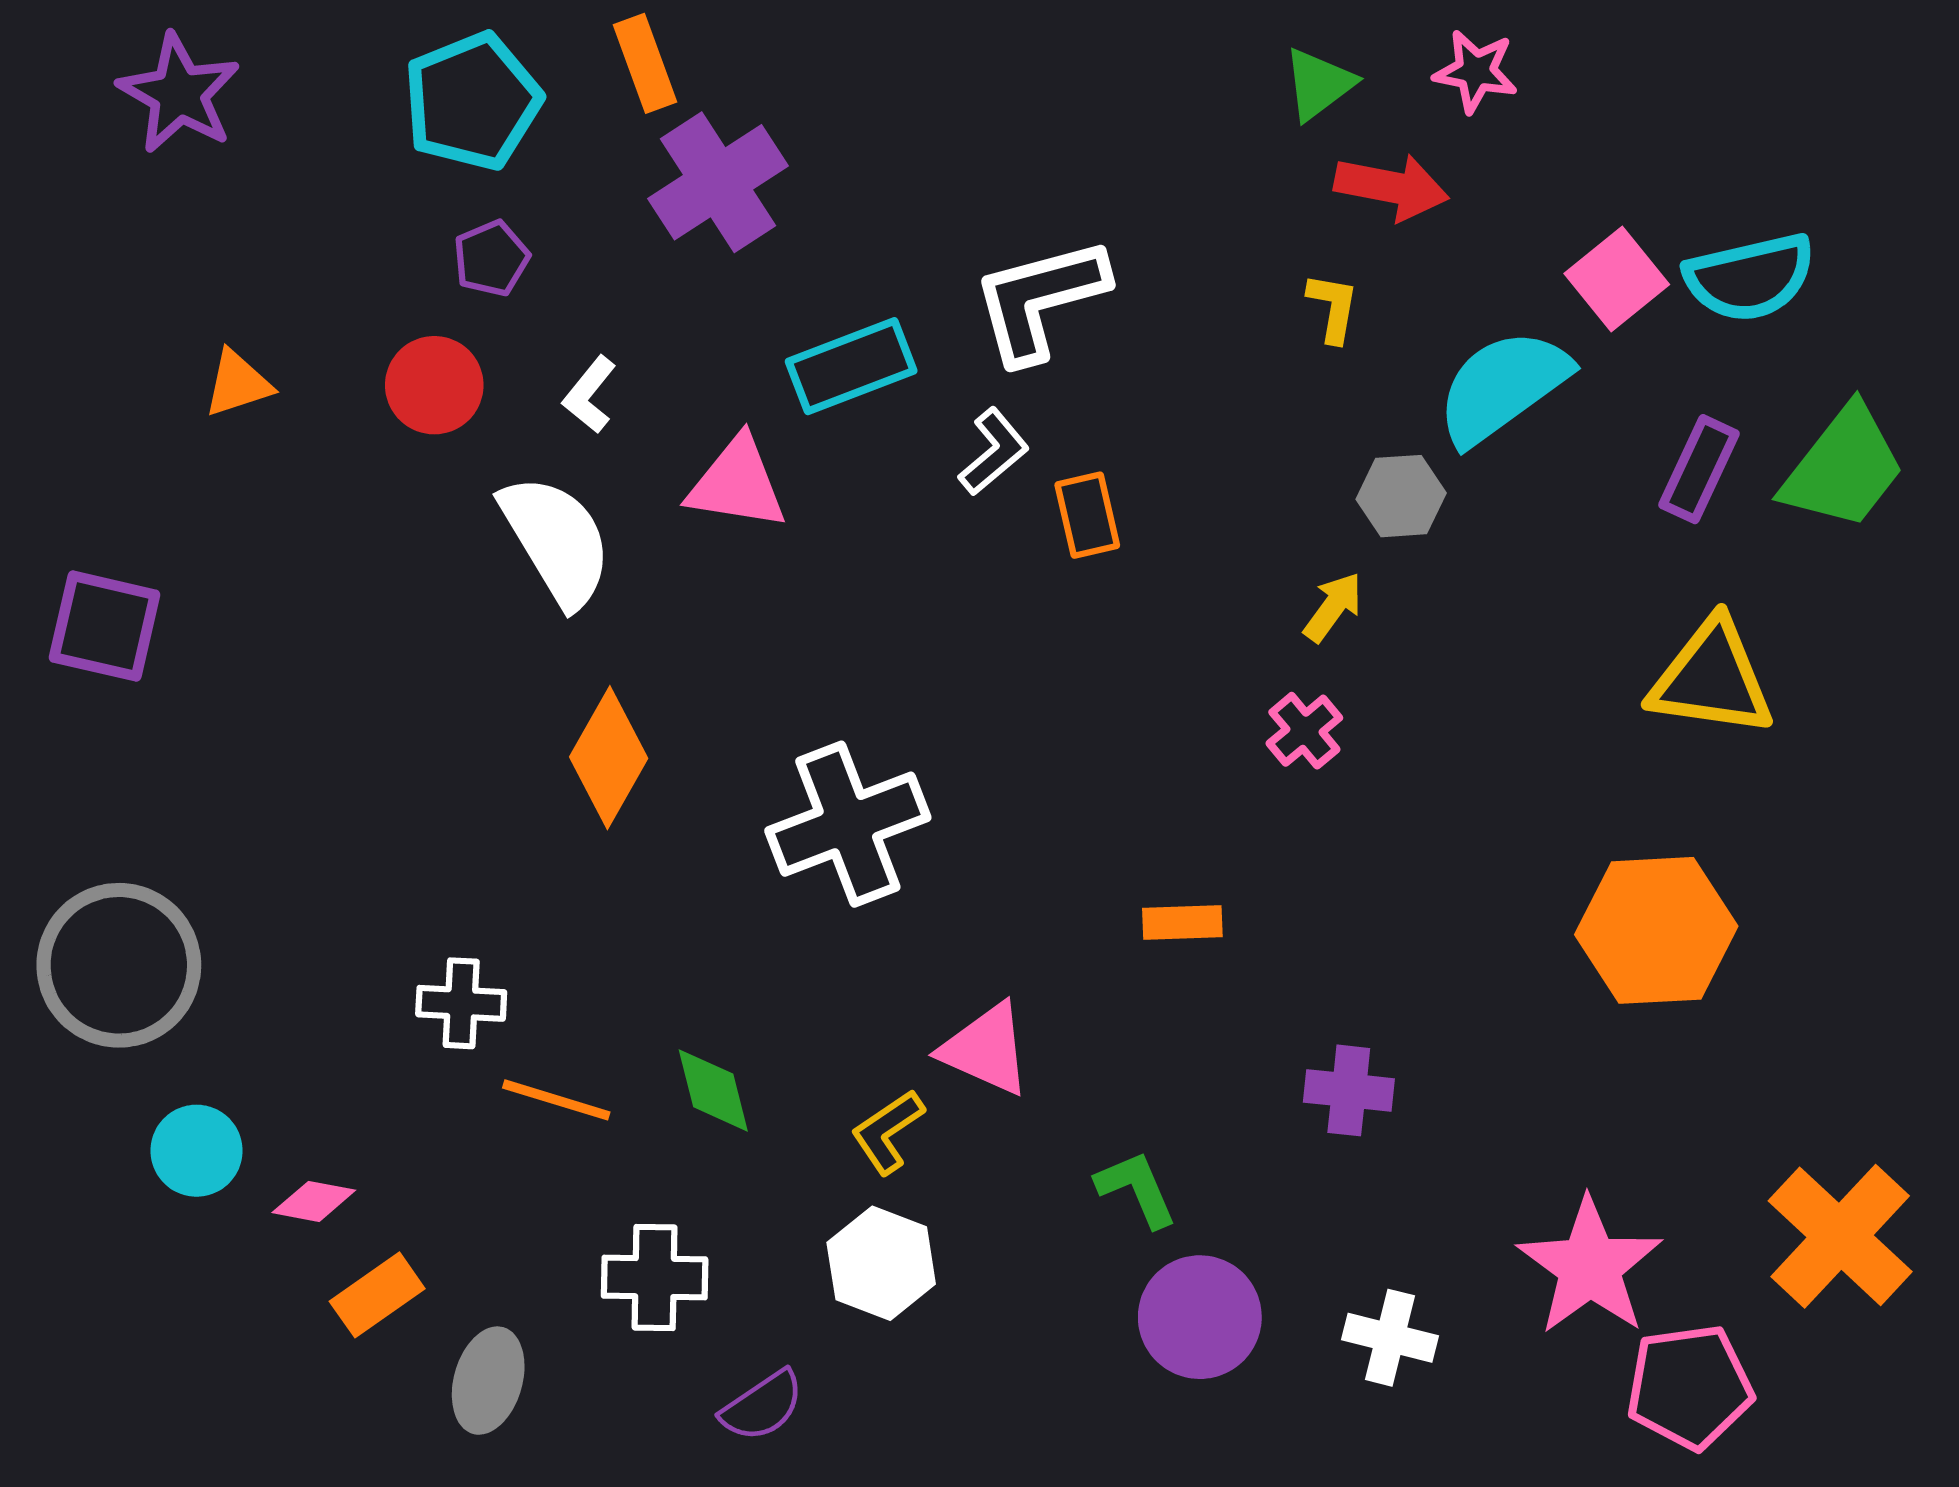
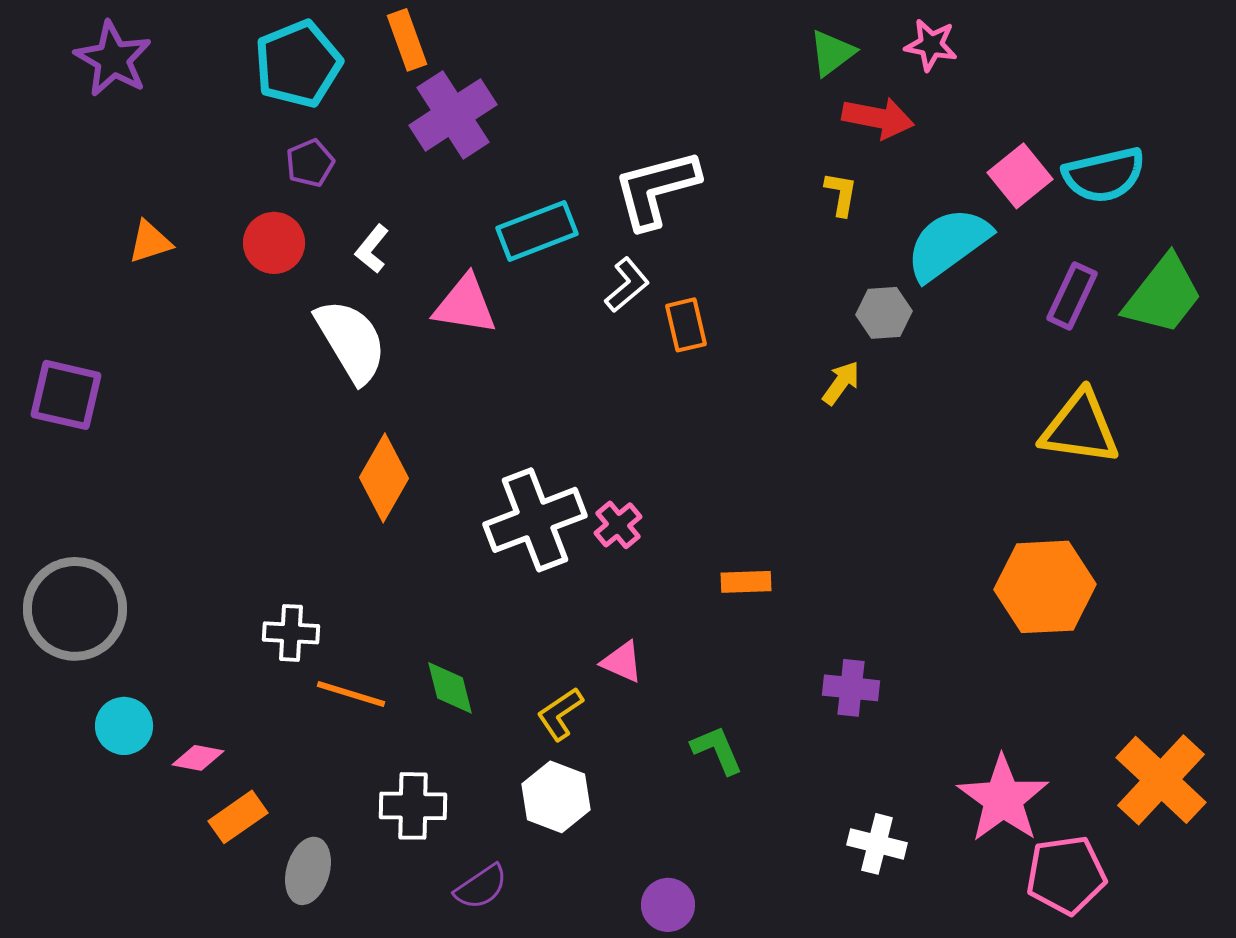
pink cross: (1304, 731) -> (618, 525), moved
pink triangle: (986, 1049) -> (622, 662), size x0.7
purple circle: (1200, 1317) -> (668, 905), moved, size x0.7

